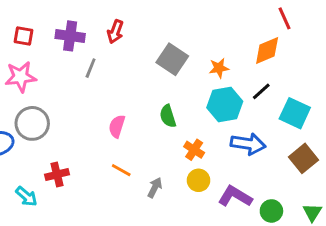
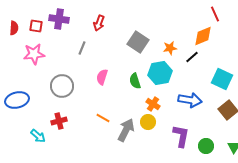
purple cross: (70, 36) -> (59, 19), moved
black line: (261, 91) -> (192, 57), moved
cyan hexagon: (225, 104) -> (160, 73), moved
gray circle: (32, 123) -> (62, 86), moved
pink semicircle: (117, 126) -> (102, 77), moved
yellow circle: (199, 180) -> (148, 122), moved
gray arrow: (155, 188) -> (126, 130), size x1.6
purple L-shape: (235, 196) -> (181, 136), turned 70

